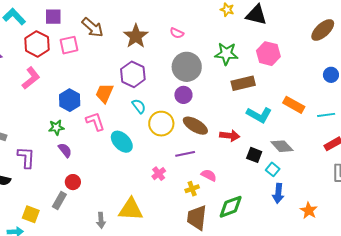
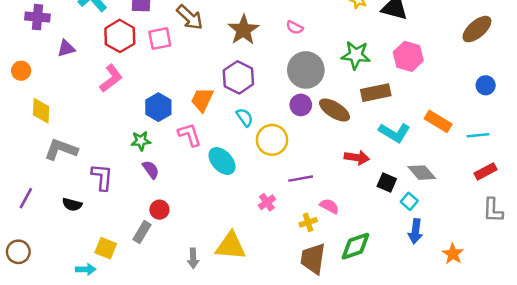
brown ellipse: (195, 126) -> (334, 110), moved

